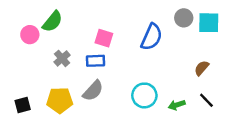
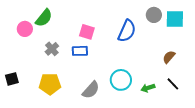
gray semicircle: (93, 91) -> (91, 90), moved
black square: (23, 105) -> (12, 79), moved

